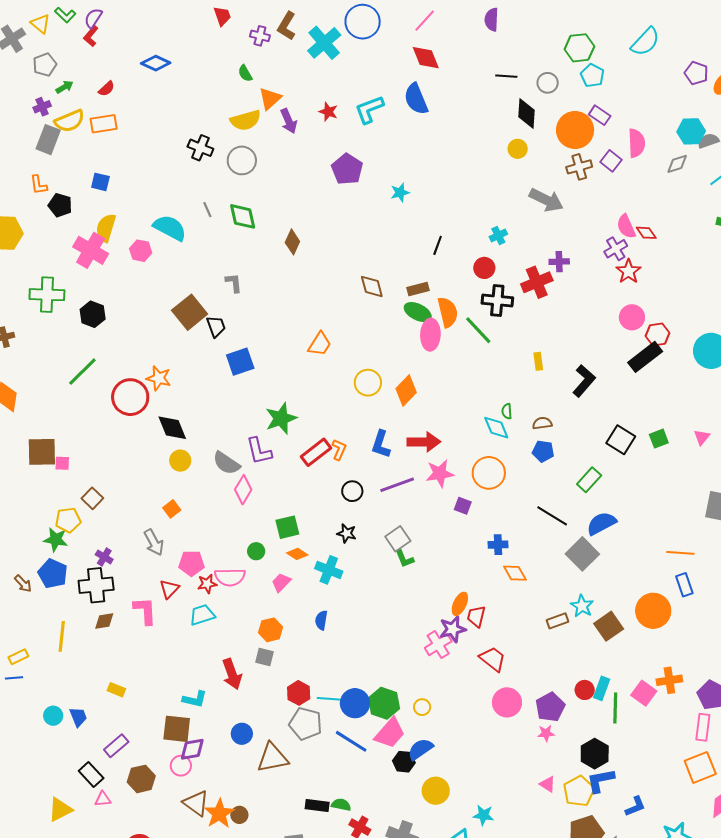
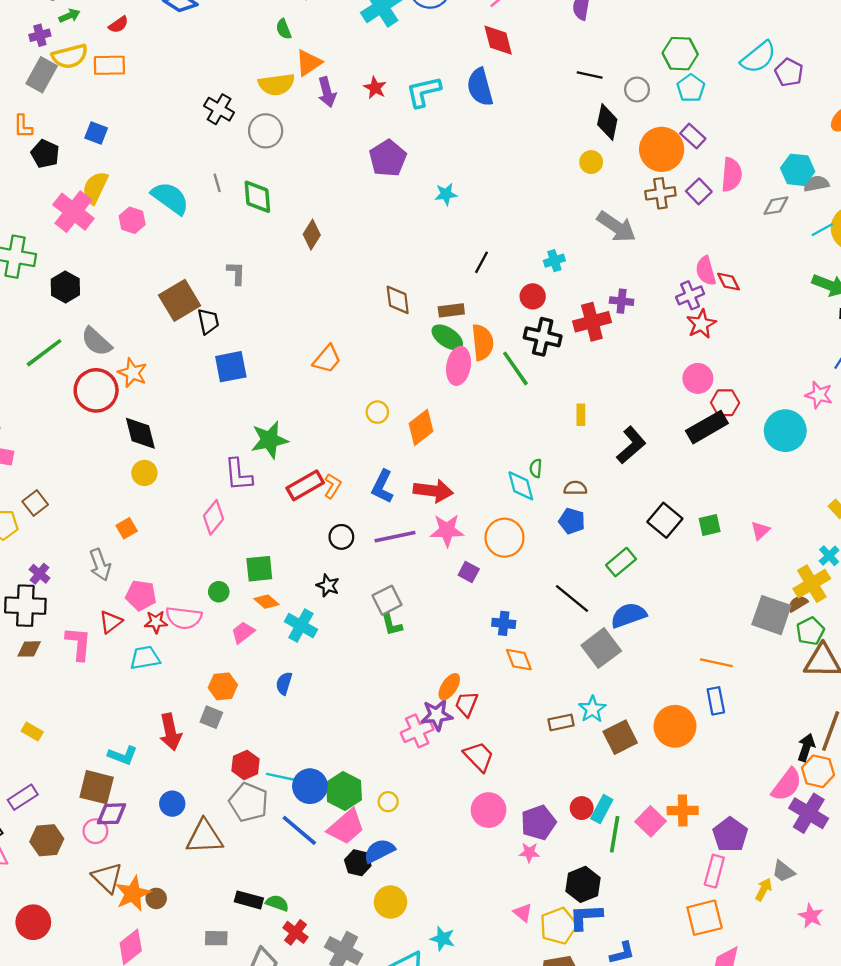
purple pentagon: (696, 73) -> (789, 72), moved
yellow circle: (368, 383) -> (377, 412), size x0.7
gray semicircle: (226, 463) -> (97, 342), moved

